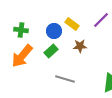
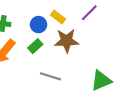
brown star: (80, 46) -> (67, 41), size x1.6

